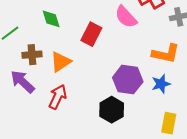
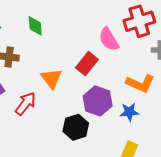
red rectangle: (91, 34) -> (87, 64), moved
orange triangle: (61, 62) -> (51, 78), moved, turned -45

